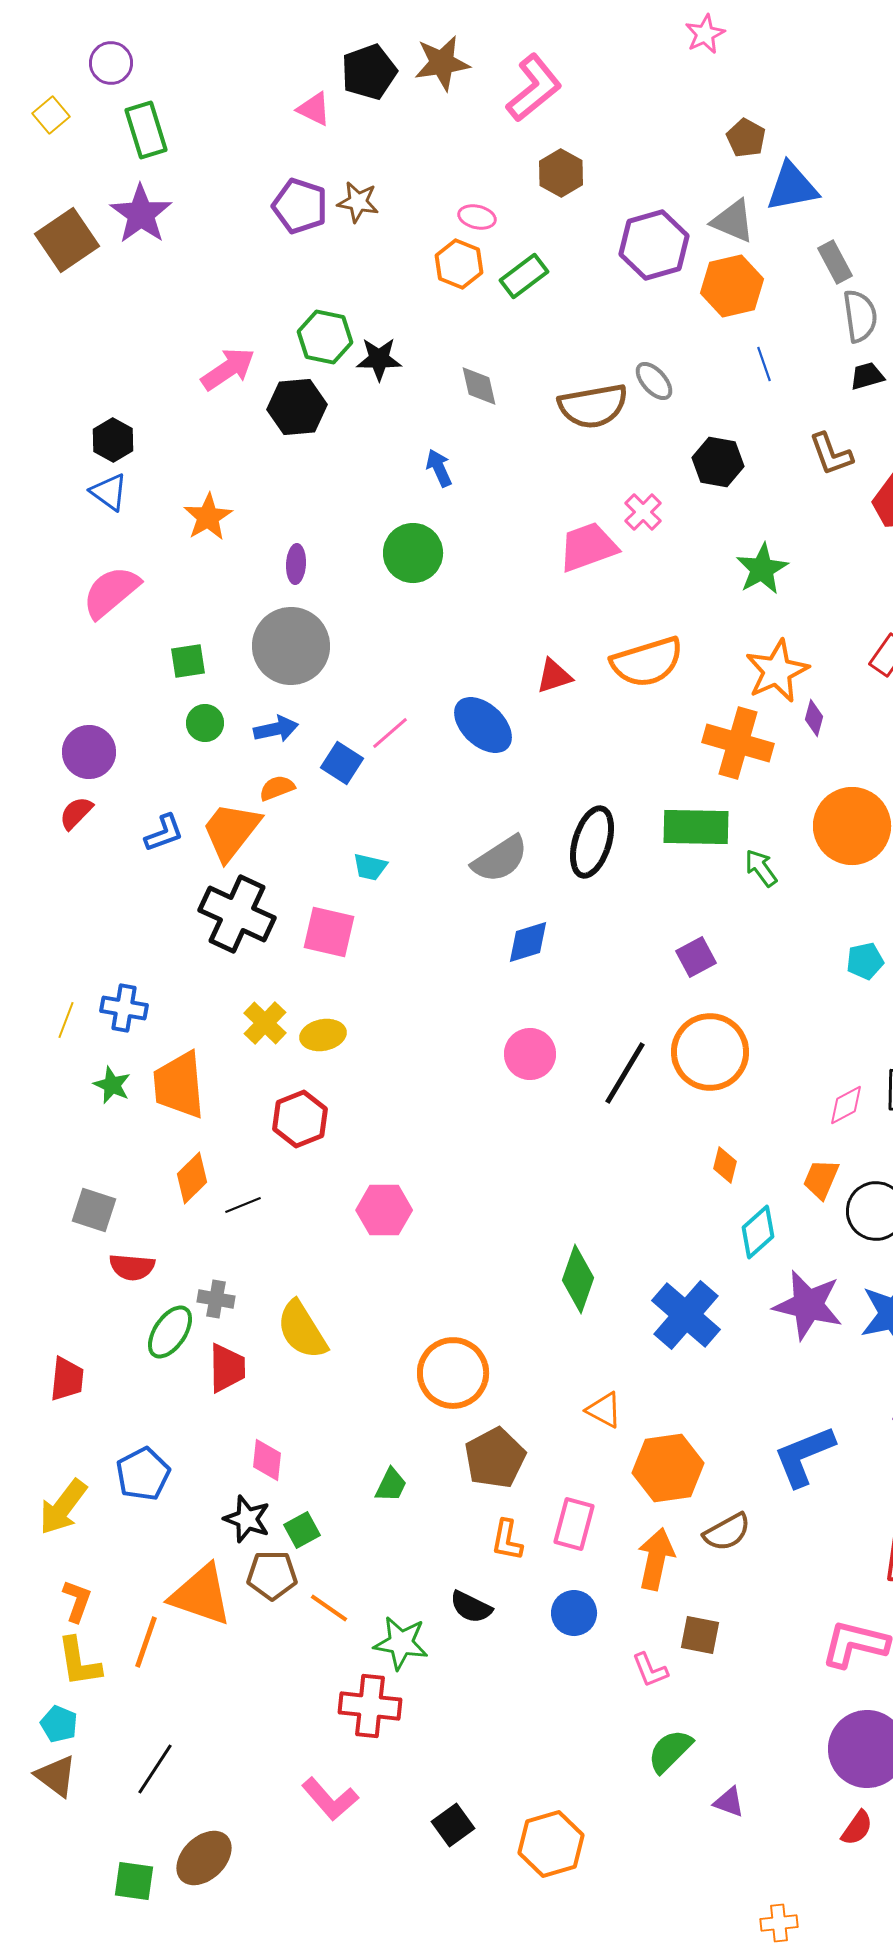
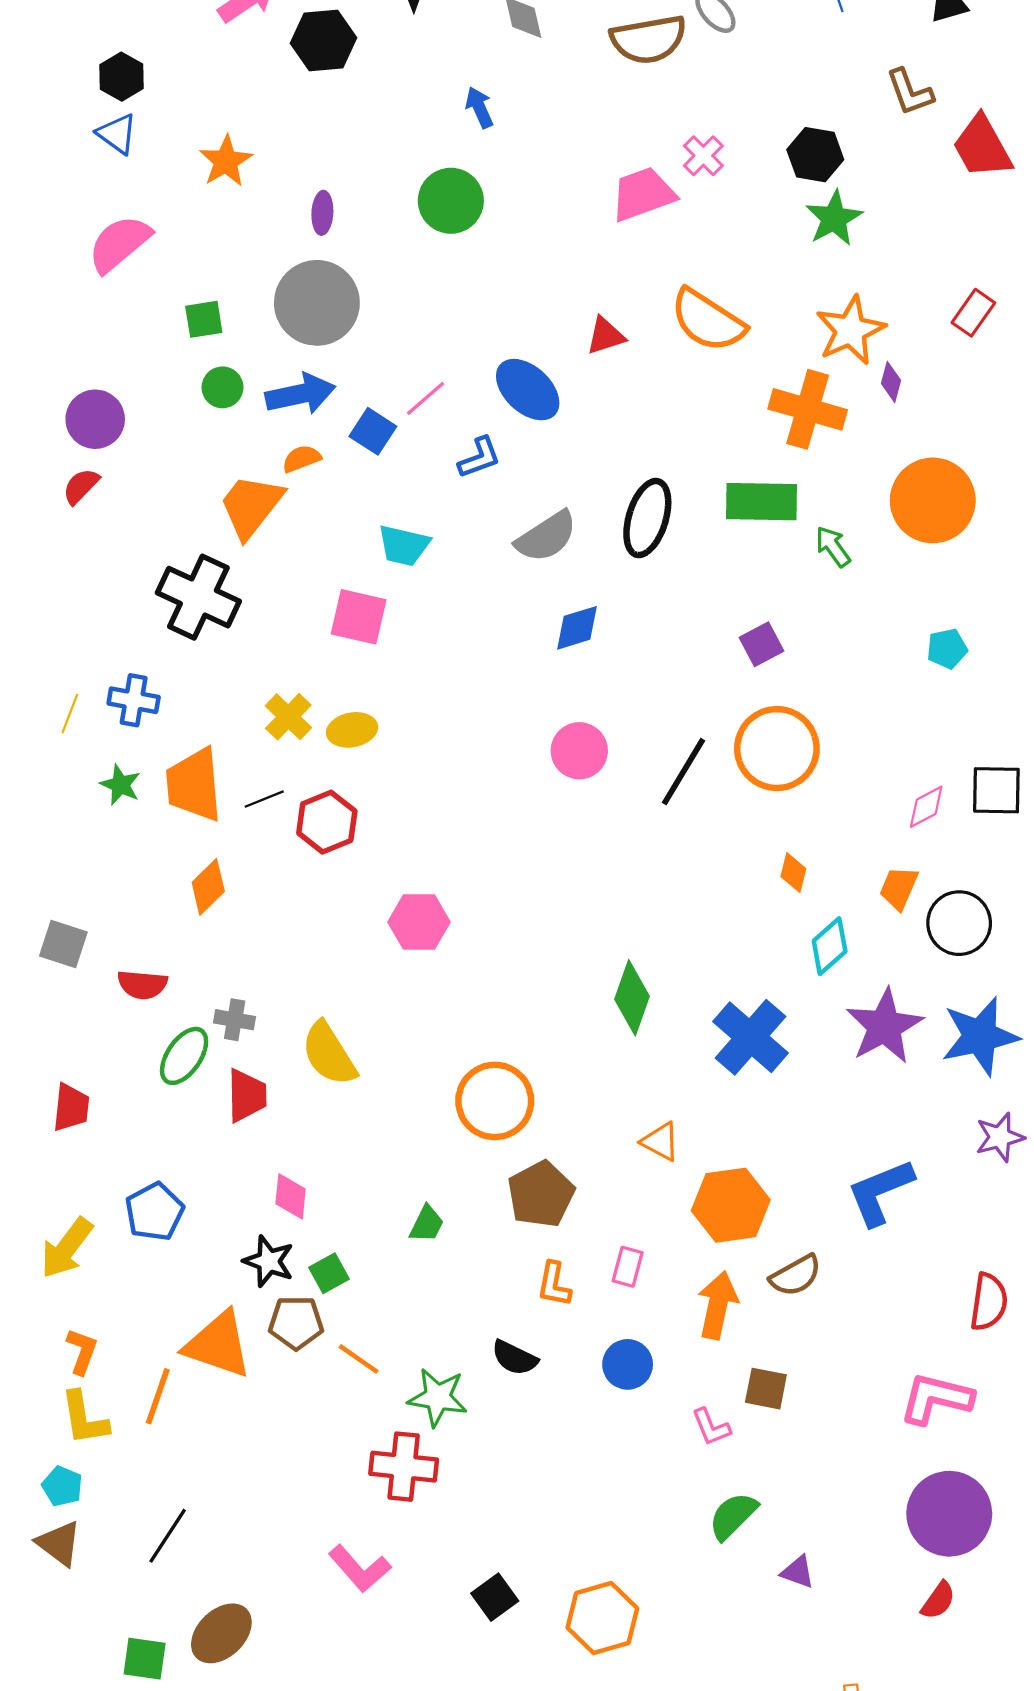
black hexagon: (718, 462) -> (815, 155), moved
orange semicircle: (647, 662) -> (708, 320), turned 50
blue arrow: (276, 729) -> (300, 394), size x1.4
blue L-shape: (164, 833) -> (479, 458), moved
cyan trapezoid: (370, 867) -> (404, 545), size x1.4
black cross: (237, 914) -> (198, 597), moved
black line: (243, 1205) -> (264, 799), moved
gray square: (94, 1210) -> (63, 944), moved
purple star: (808, 1305) -> (884, 1026), turned 30
pink rectangle: (574, 1524) -> (628, 1267), size x0.7

